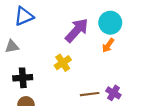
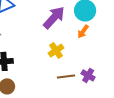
yellow cross: (63, 63) -> (56, 50), moved

